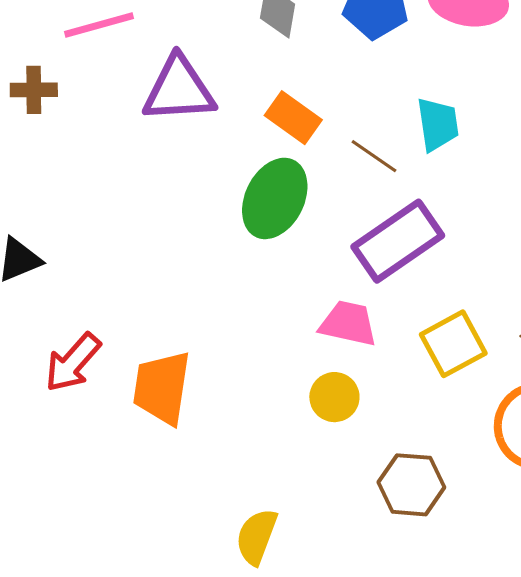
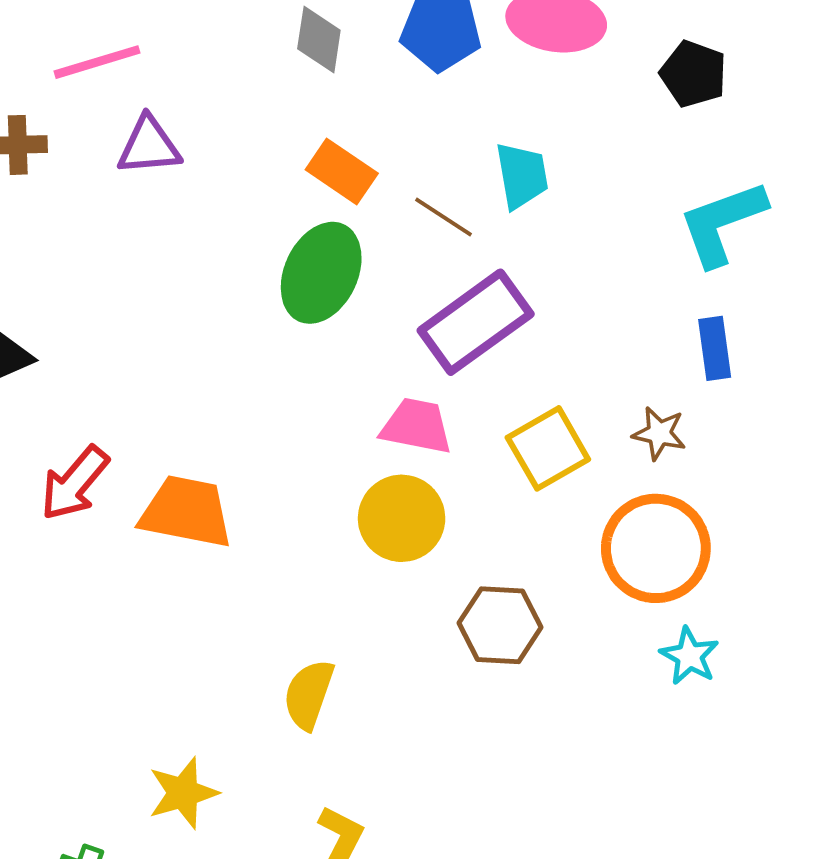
purple triangle: (179, 90) -> (149, 146), moved, size x0.7
orange trapezoid: (162, 388) -> (186, 512), turned 94
yellow circle: (334, 397) -> (402, 518), size x1.4

